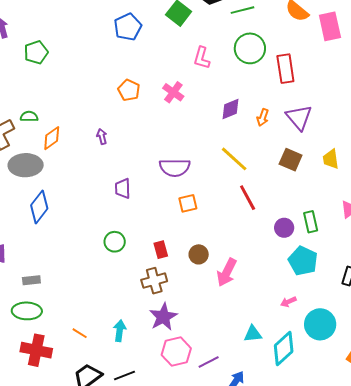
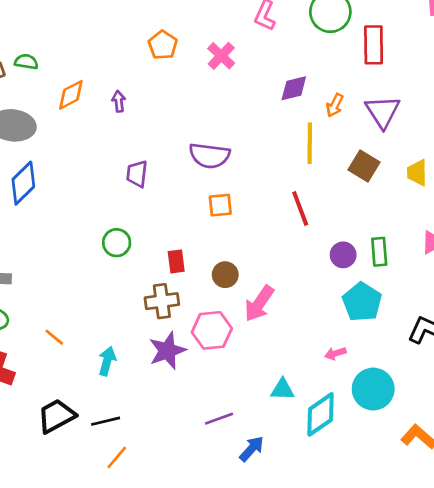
orange diamond: (52, 138) -> (71, 95), moved
yellow line: (234, 159) -> (310, 143), moved, turned 40
orange line: (80, 333) -> (54, 337), moved
pink hexagon: (176, 352) -> (212, 330), moved

